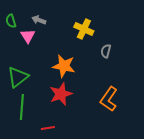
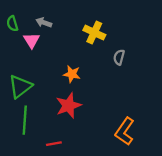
orange star: (64, 66) -> (72, 74), size x0.7
orange L-shape: (109, 99) -> (125, 131), moved

